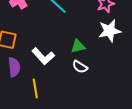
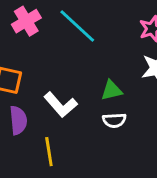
white semicircle: (80, 67) -> (114, 120), turned -35

